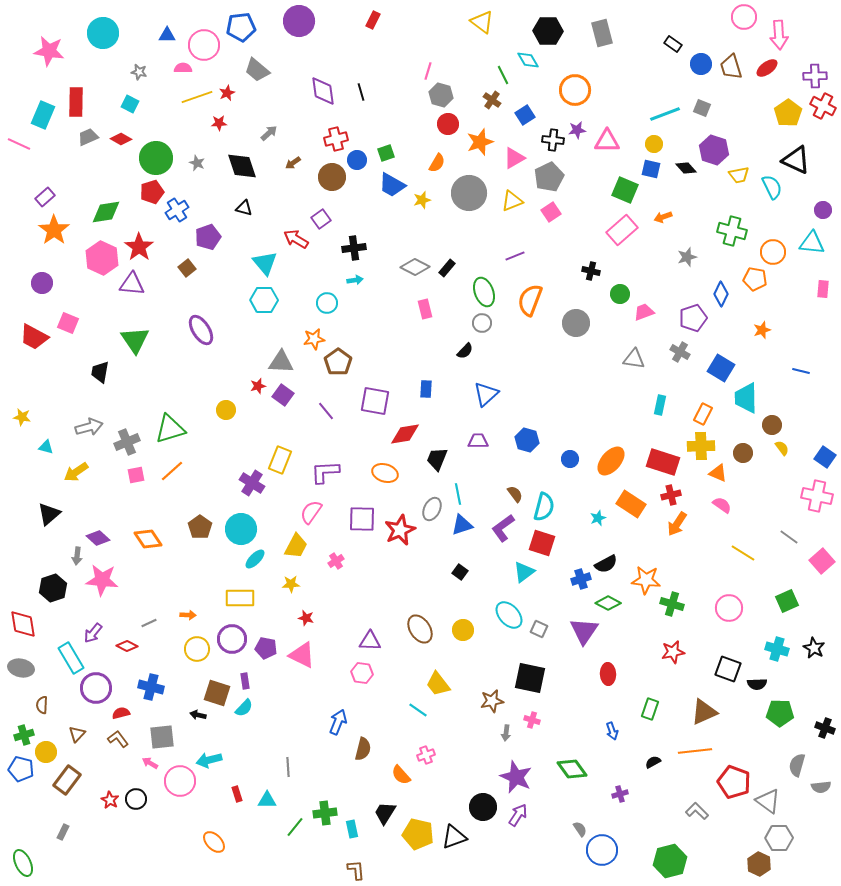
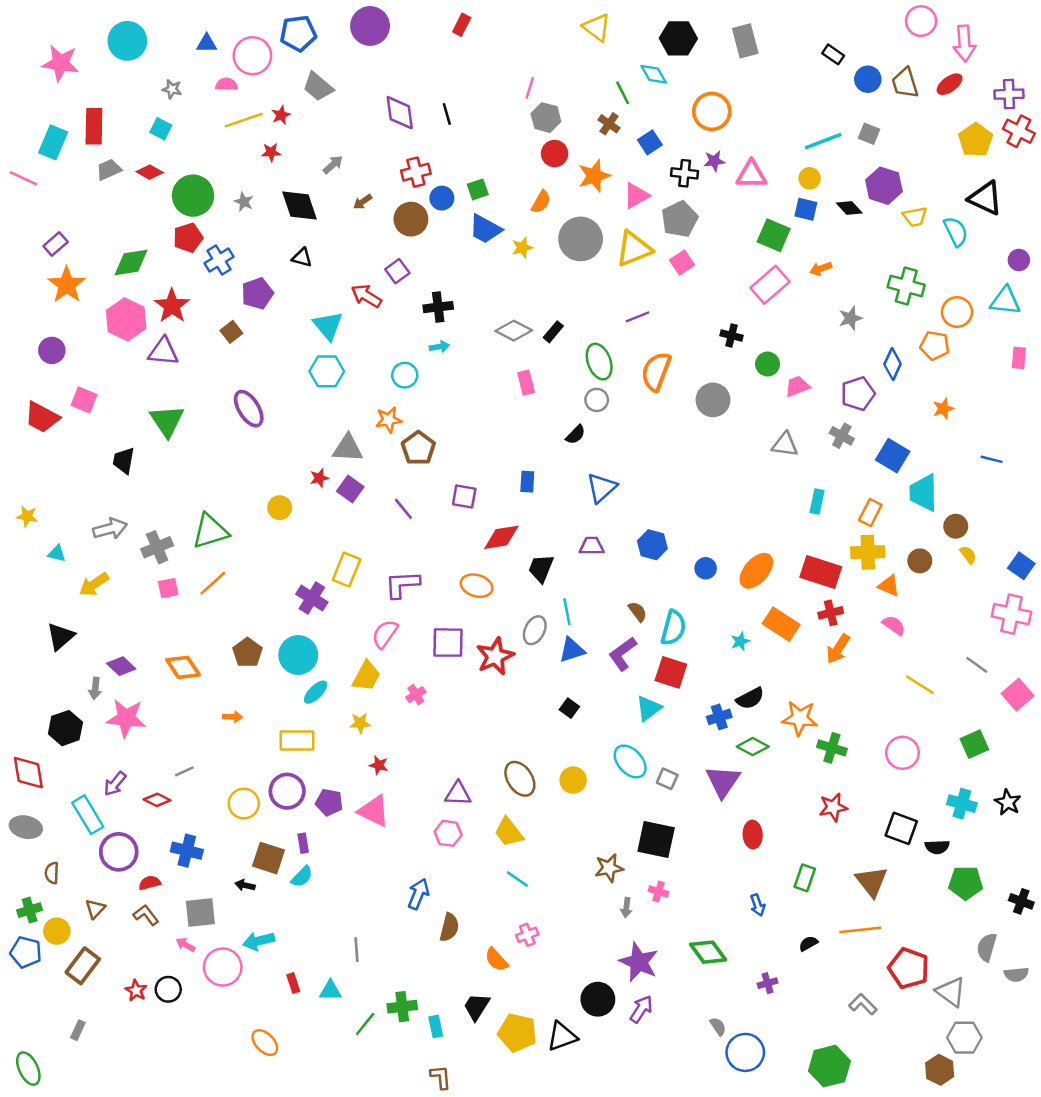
yellow triangle: (512, 201) -> (634, 249), size x1.4
purple square: (375, 401) -> (464, 496), size x0.7
orange arrow: (188, 615) -> (233, 717), moved
yellow trapezoid: (438, 684) -> (509, 832), moved
brown triangle: (704, 712) -> (872, 882), turned -44

